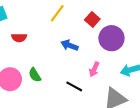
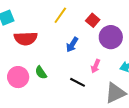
red semicircle: (19, 38) -> (26, 38), size x1.6
blue arrow: (69, 45) -> (72, 45), turned -77

